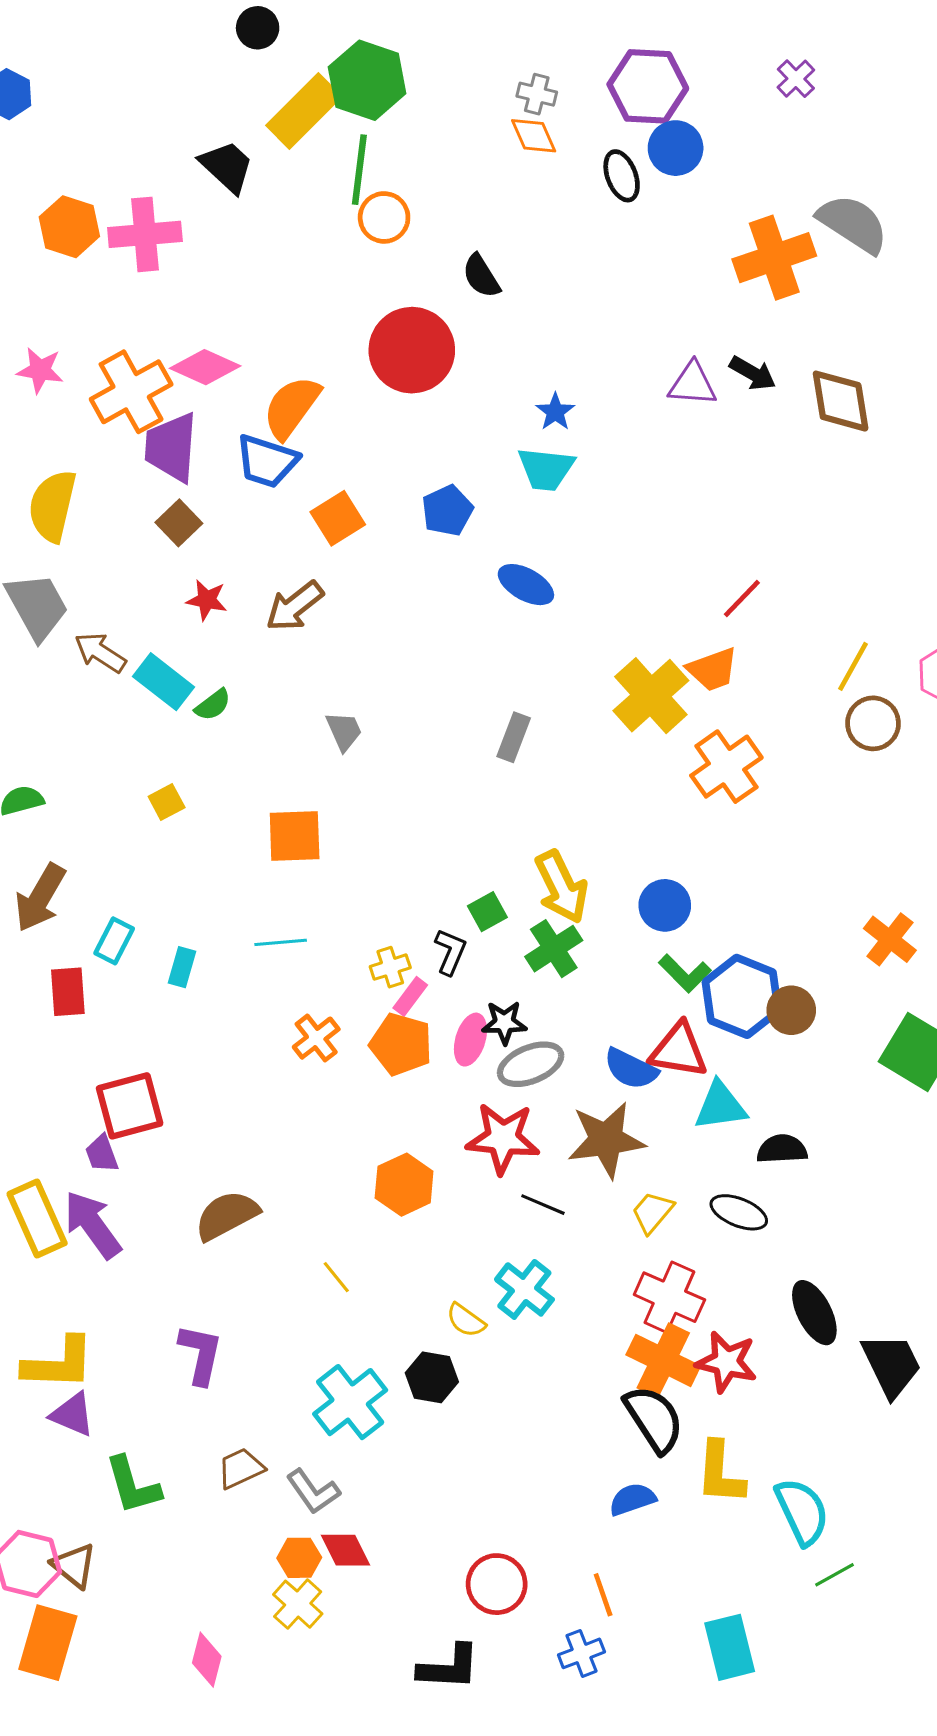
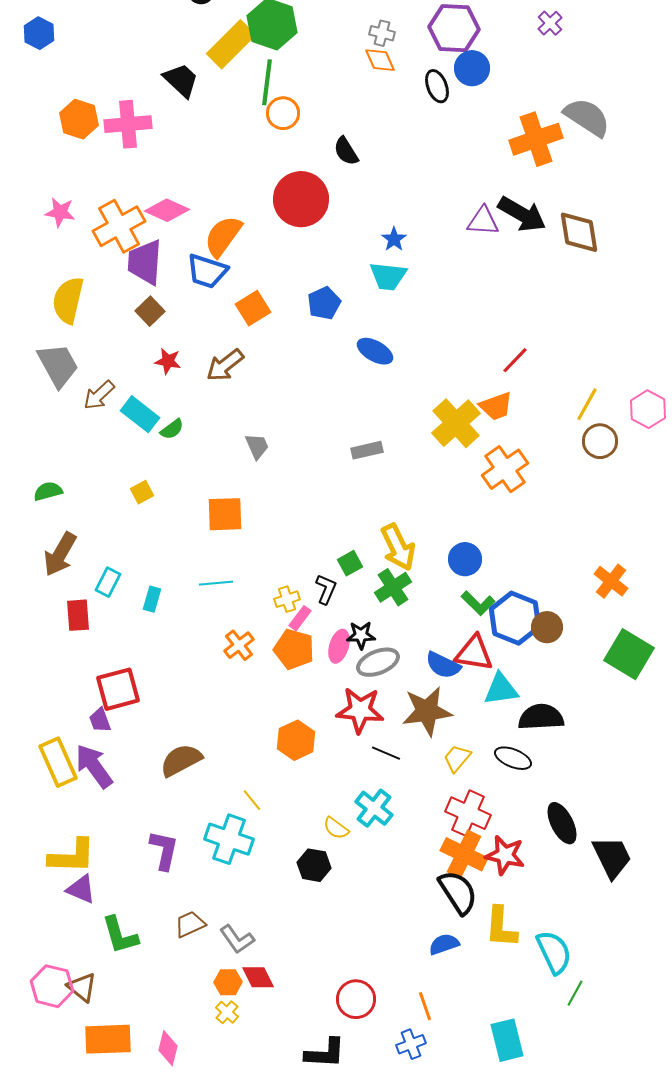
black arrow: (753, 373) -> (522, 214), size x1.6
brown arrow: (100, 652) -> (99, 395), turned -76
gray rectangle: (514, 737) -> (367, 450), turned 56
black semicircle: (782, 1149) -> (541, 717), size x1.4
cyan cross: (350, 1402) -> (229, 839), moved, turned -33
green line: (834, 1575) -> (575, 993), turned -32
yellow cross: (298, 1604) -> (227, 1012), size x0.7
orange rectangle: (48, 1643) -> (108, 1039), moved, turned 72

